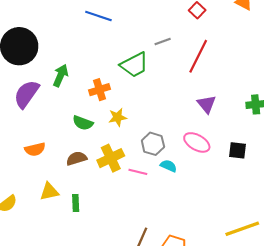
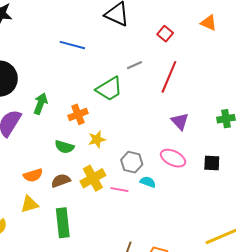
orange semicircle: (35, 149) -> (33, 175), moved
yellow triangle: (49, 192) -> (30, 204), moved
green rectangle: (76, 203) -> (63, 223), size x1.8

